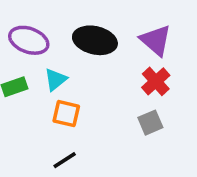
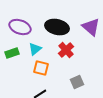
red cross: (156, 81) -> (66, 50), moved
gray square: (150, 123) -> (77, 82), moved

